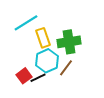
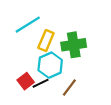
yellow rectangle: (43, 38) -> (46, 41), turned 42
brown line: (66, 68) -> (69, 88), moved

